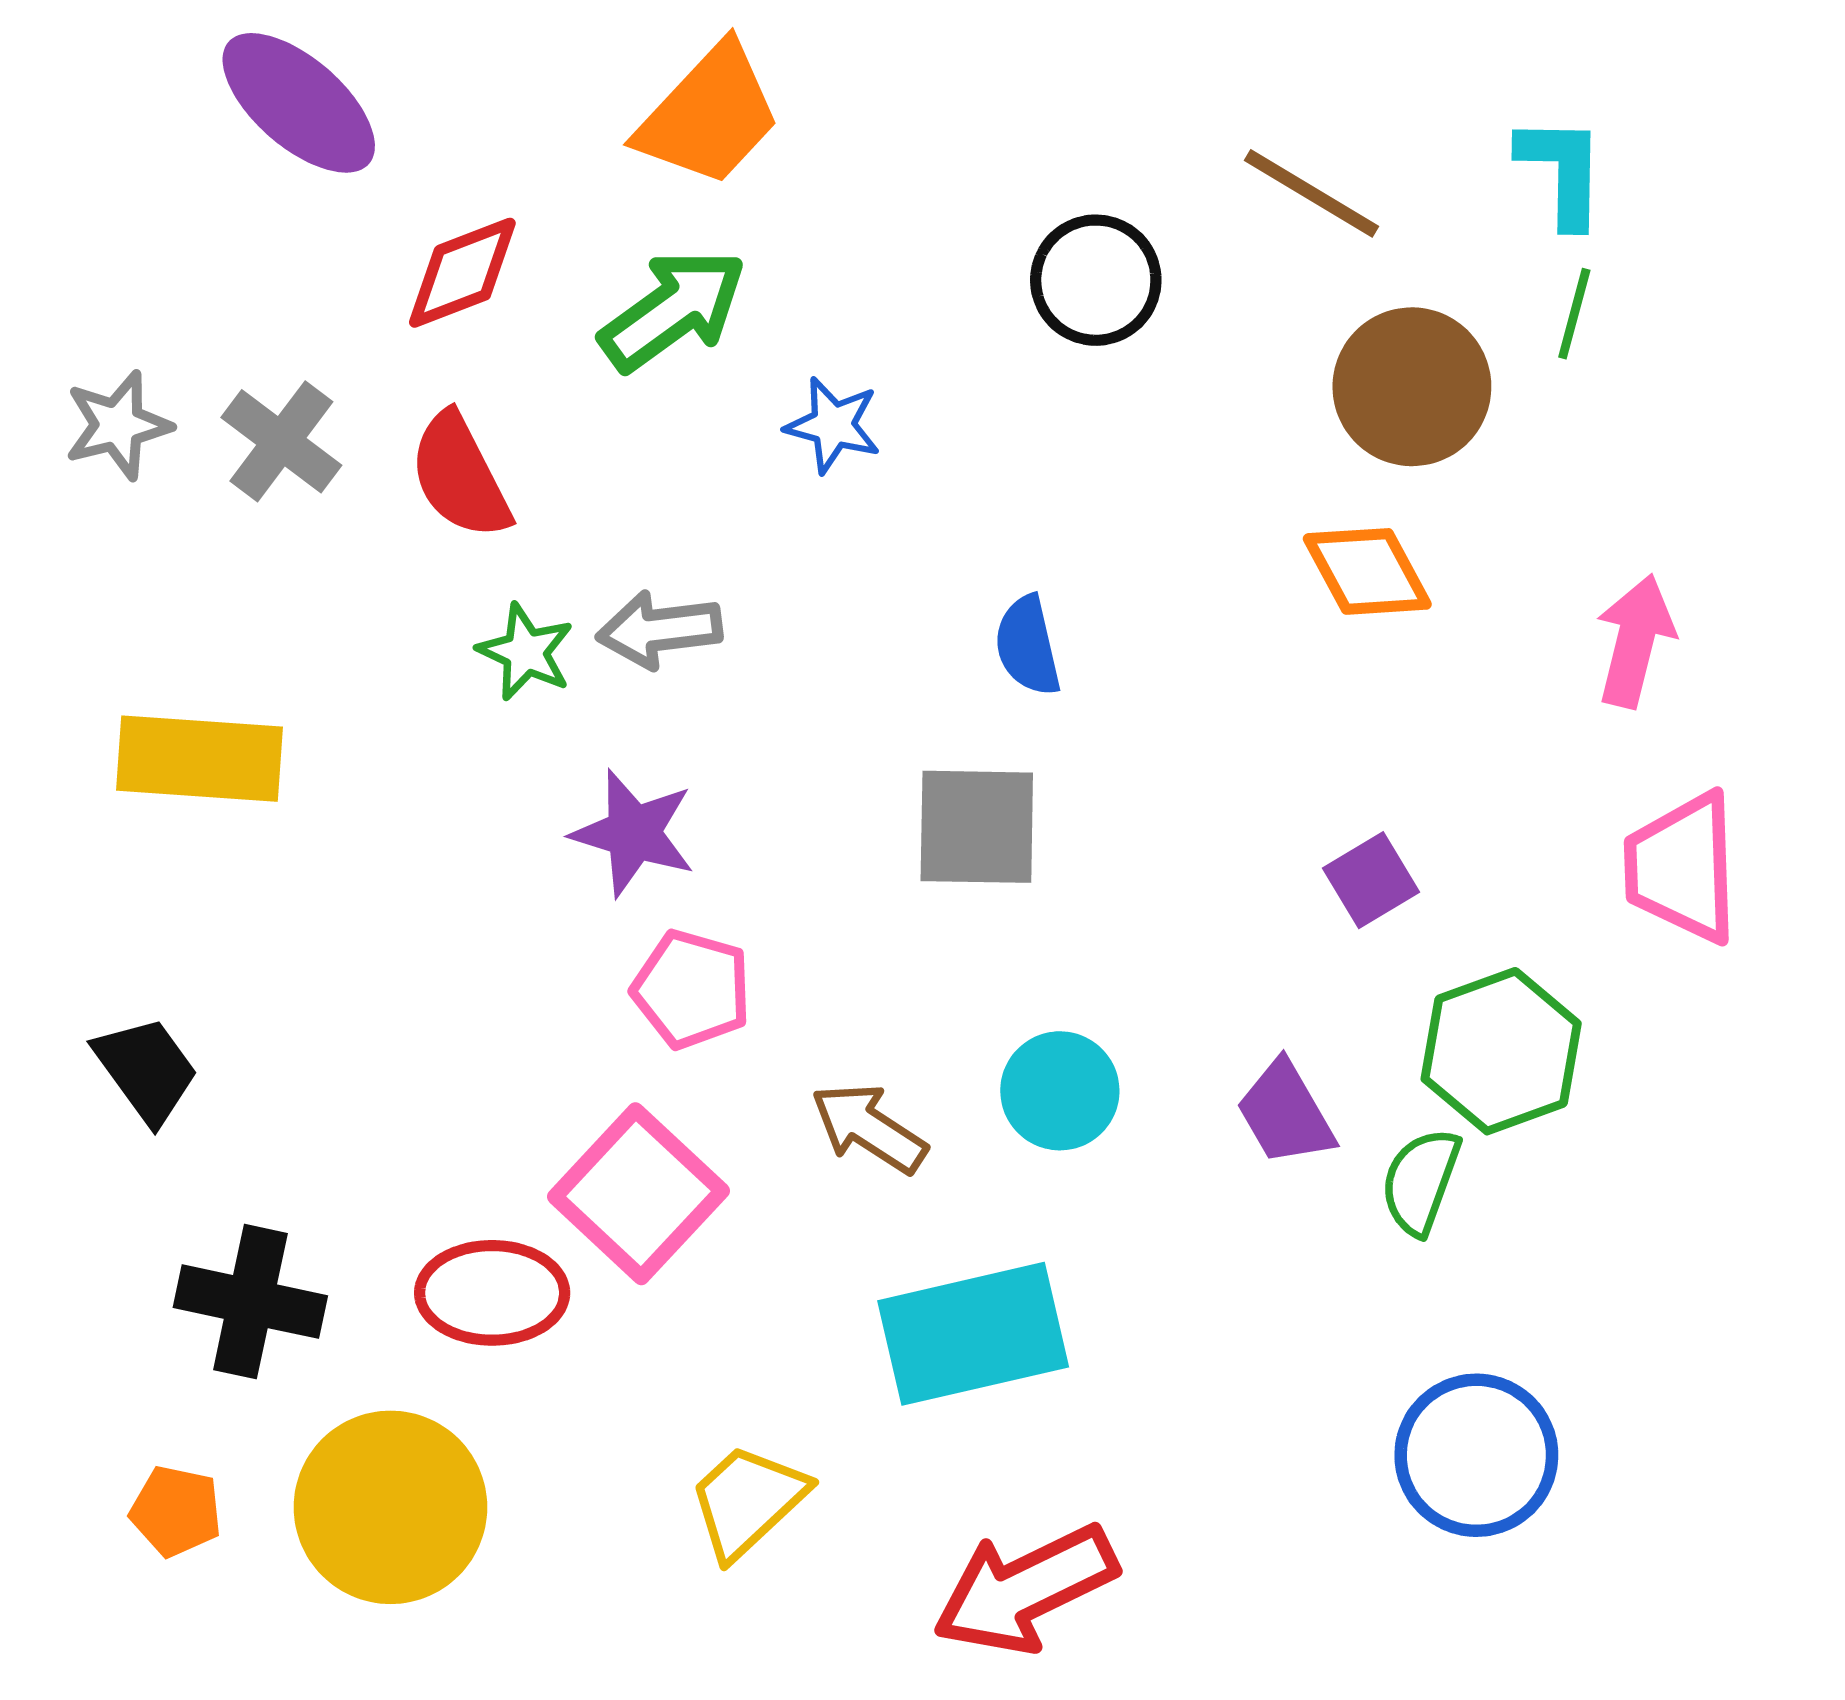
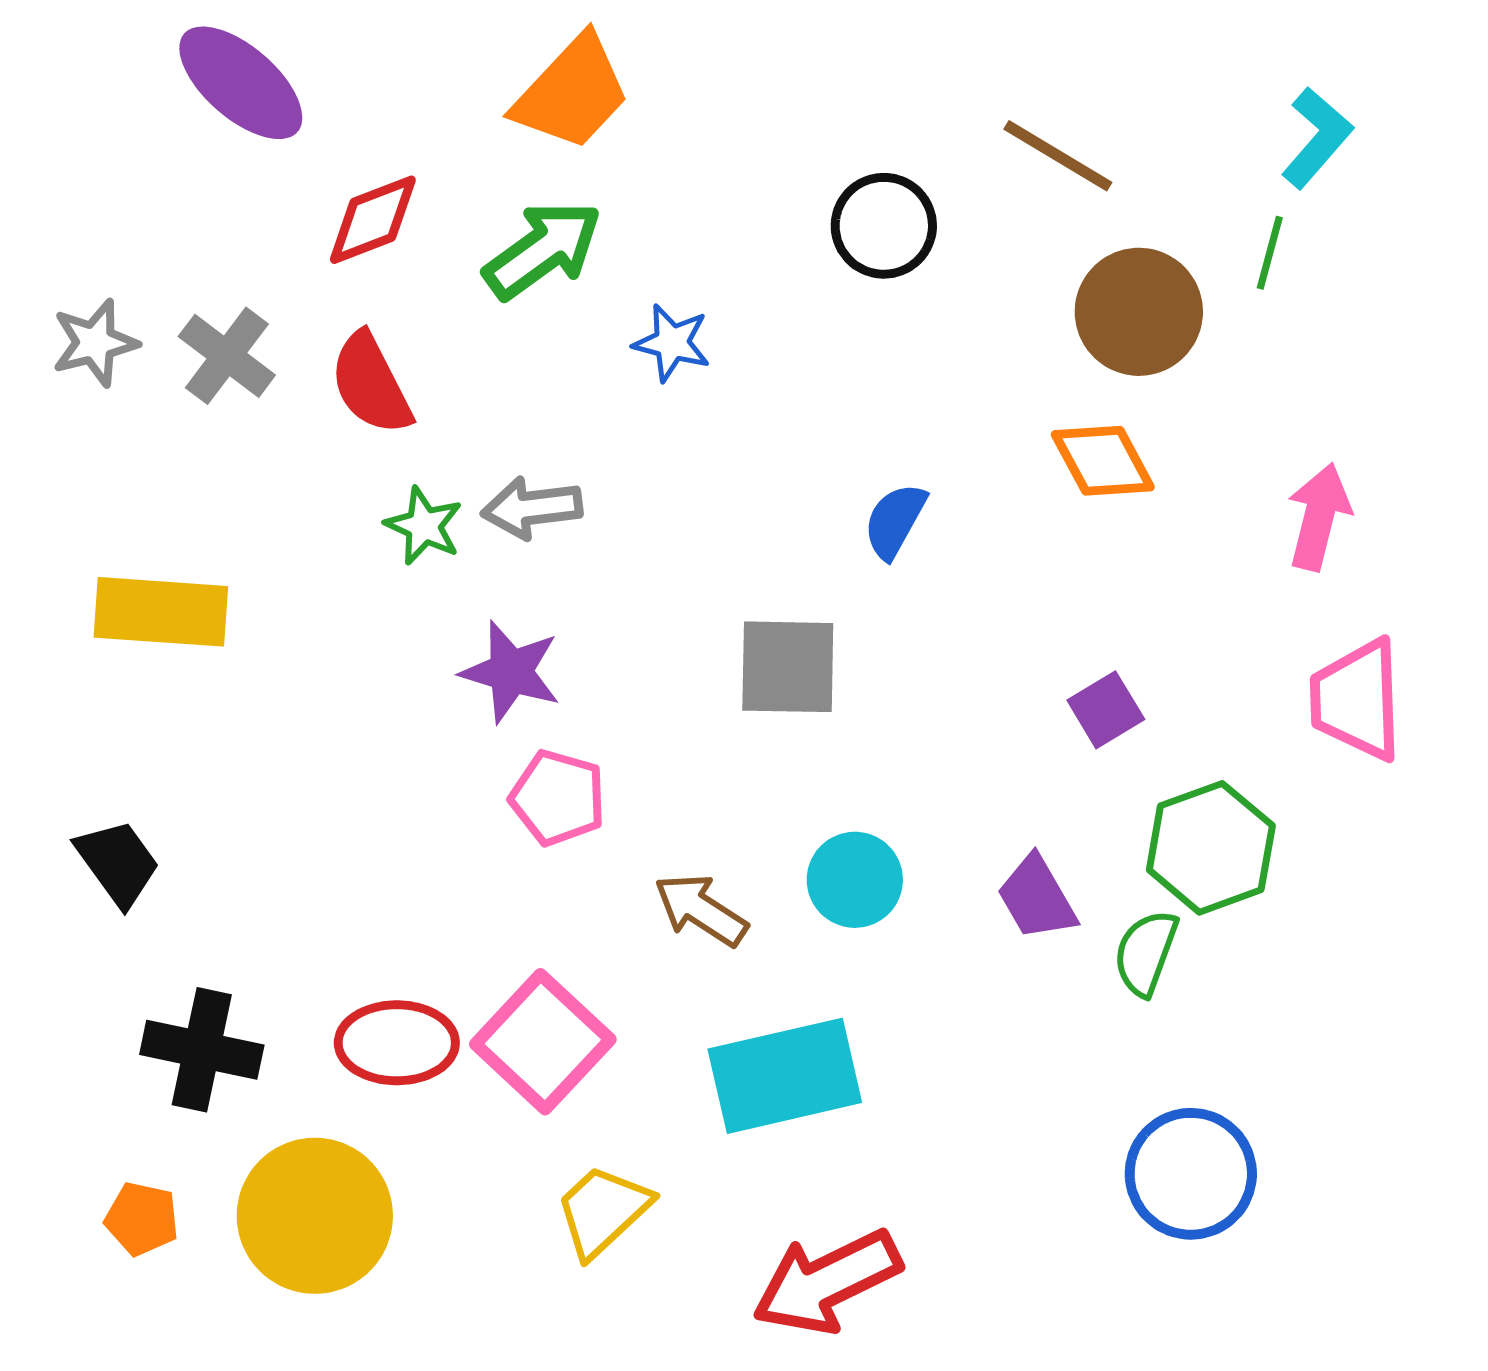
cyan L-shape: (1562, 171) -> (1317, 138), moved, turned 40
blue semicircle: (1028, 646) -> (895, 521), moved, turned 42
pink square: (638, 1194) -> (543, 1042), moved

